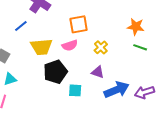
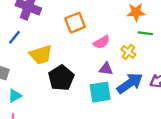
pink semicircle: (70, 45) -> (102, 42), moved
yellow cross: (101, 47) -> (128, 52), moved
cyan square: (75, 90) -> (100, 92), moved, size x1.5

